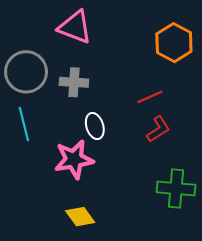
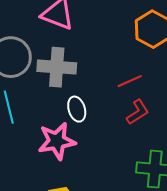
gray cross: (74, 82) -> (57, 67), size x1.4

